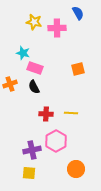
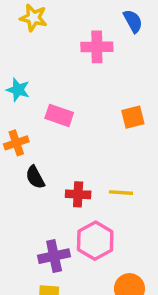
yellow star: (34, 22) -> (33, 18), moved
cyan star: (23, 53) -> (18, 90), moved
black semicircle: (34, 87) -> (35, 177), moved

